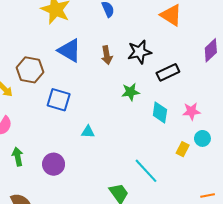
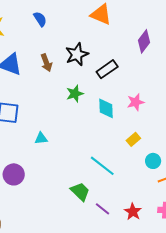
cyan circle: (202, 138) -> (153, 161), moved
yellow rectangle: (183, 149) -> (133, 139), turned 32

